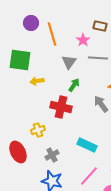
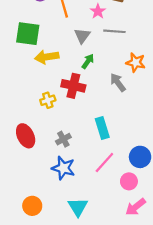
yellow arrow: (37, 81) -> (47, 57), size x1.5
yellow cross: (38, 130) -> (48, 100), moved
cyan rectangle: (87, 145) -> (102, 128), turned 48

